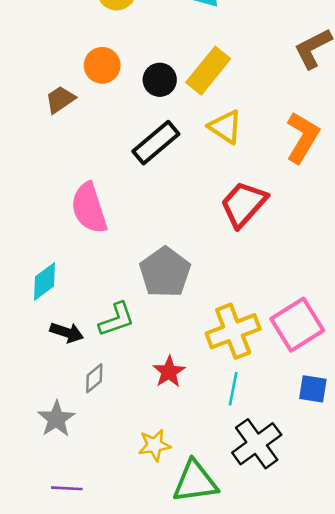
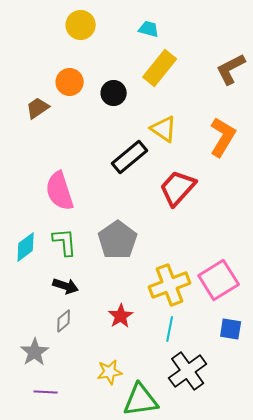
yellow rectangle: (208, 71) -> (160, 68), moved
black rectangle: (156, 143) -> (130, 157), moved
green L-shape: (117, 319) -> (65, 242), moved, turned -76
black arrow: (67, 332) -> (66, 286), moved
purple line: (67, 488) -> (46, 392), moved

